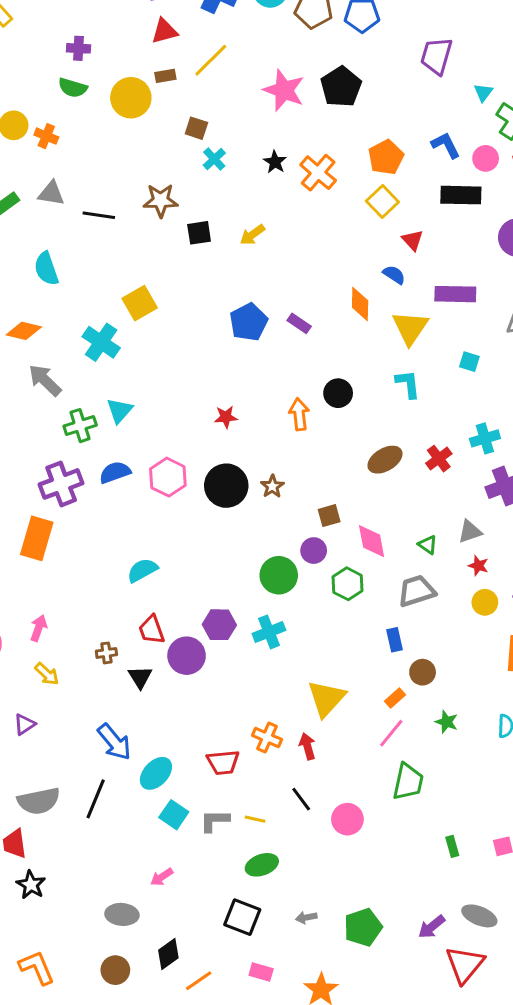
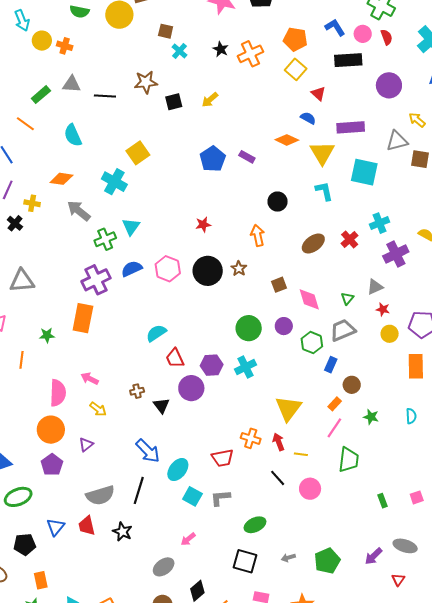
orange pentagon: (386, 157) -> (295, 39), turned -30
orange cross: (318, 173) -> (250, 54), turned 30
orange diamond: (360, 304) -> (287, 140), turned -60
cyan square: (469, 362) -> (364, 172), size x2.0
orange arrow: (299, 414) -> (258, 235), moved
green triangle: (428, 545) -> (347, 298), turned 40
purple circle: (314, 551) -> (284, 326), moved
green hexagon: (348, 584) -> (312, 343), moved
pink arrow: (39, 628) -> (90, 379), turned -78
red trapezoid: (152, 630) -> (175, 358), moved
blue rectangle: (394, 640) -> (331, 365), turned 42
yellow line: (255, 819) -> (301, 454), moved
black star: (31, 885) -> (122, 532), moved
gray ellipse: (122, 914) -> (164, 567), turned -35
red triangle: (465, 964) -> (398, 580), size x0.5

